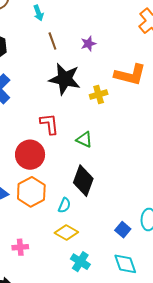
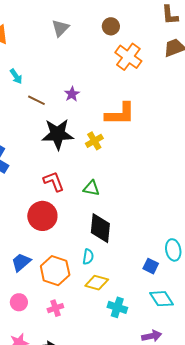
brown line: (52, 41) -> (36, 100), turned -30
orange hexagon: (31, 192) -> (55, 271), moved

